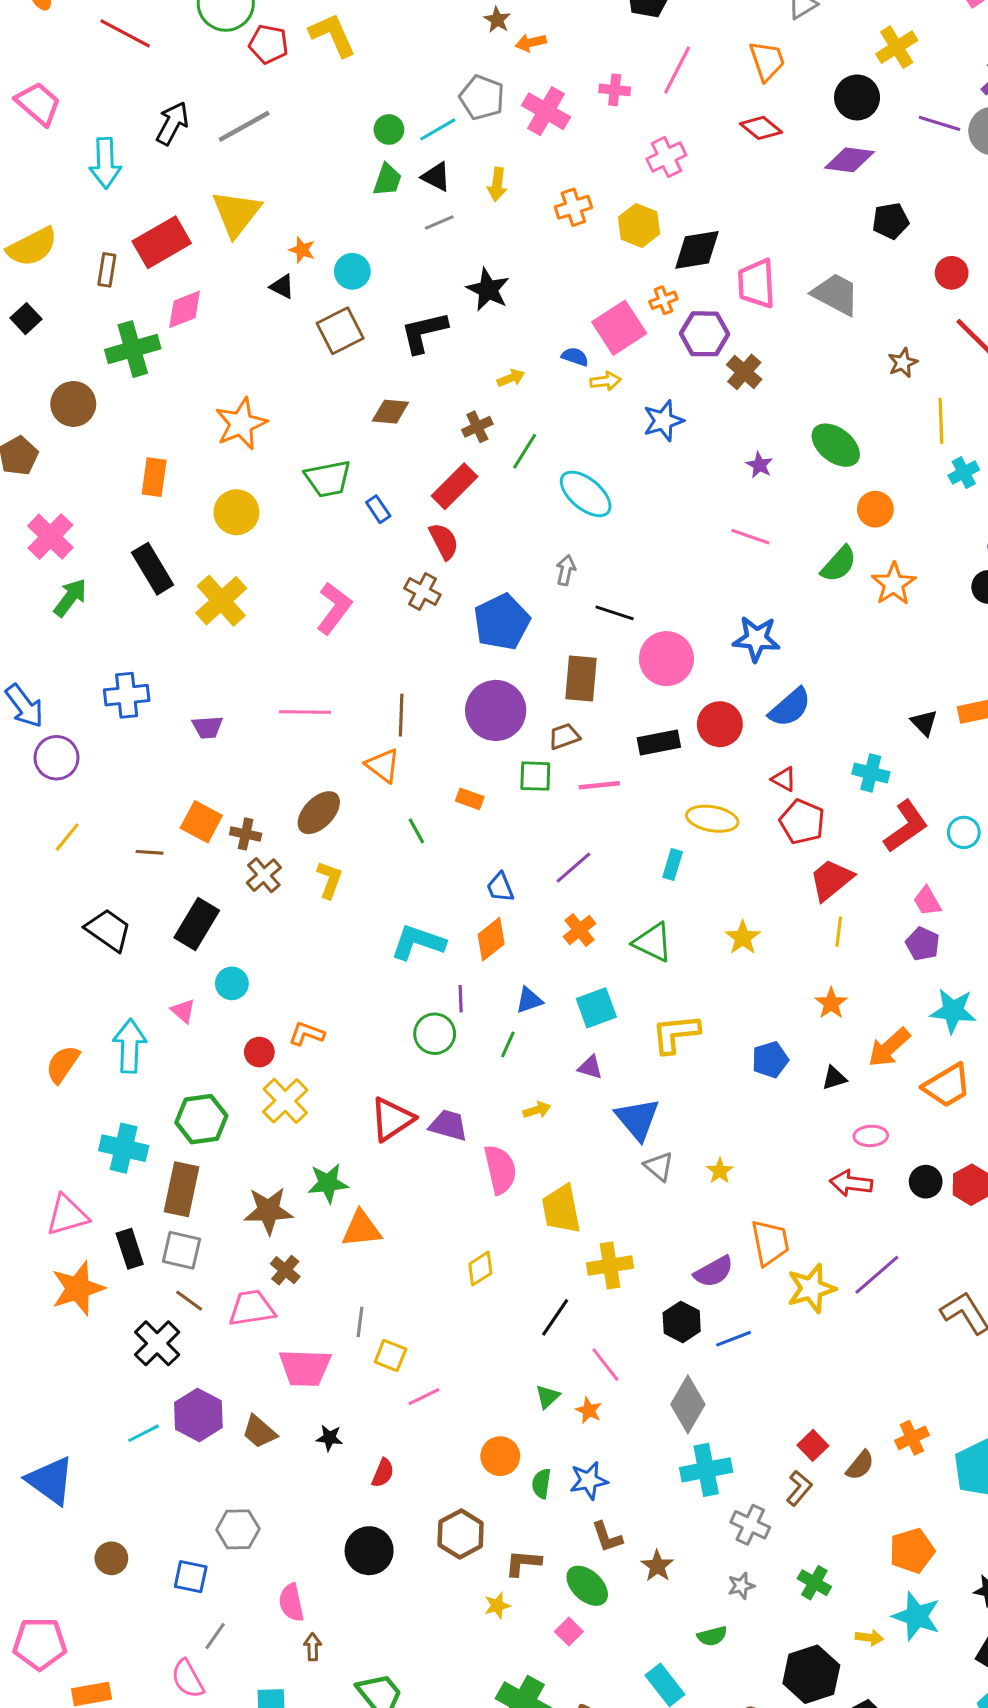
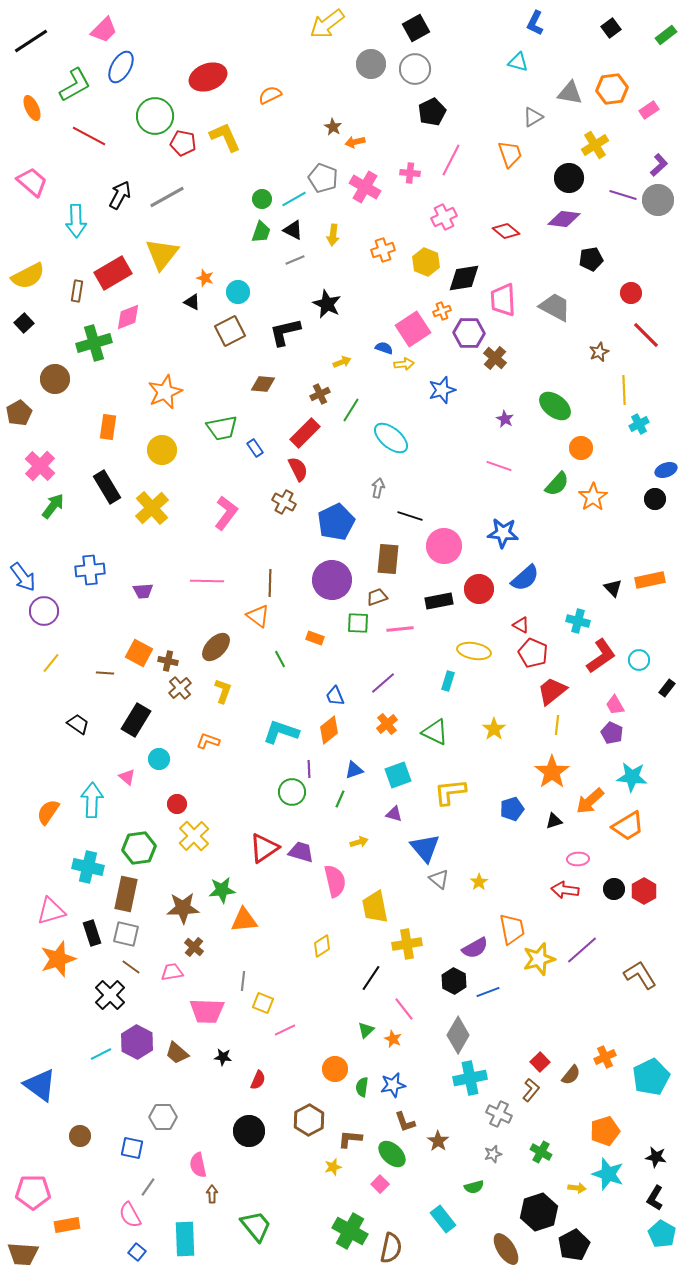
red diamond: (761, 128) -> (506, 231), moved
black trapezoid: (108, 930) -> (78, 724), size x0.7
orange star: (831, 1003) -> (552, 772), size x1.6
orange L-shape: (307, 1034) -> (208, 741), moved
pink trapezoid: (252, 1308) -> (172, 972), size x0.7

